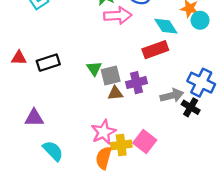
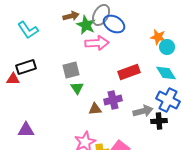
cyan diamond: (166, 26) -> (166, 73), moved
black rectangle: (48, 63) -> (26, 67), moved
gray square: (111, 76) -> (71, 70), moved
black cross: (191, 107) -> (159, 121), turned -35

